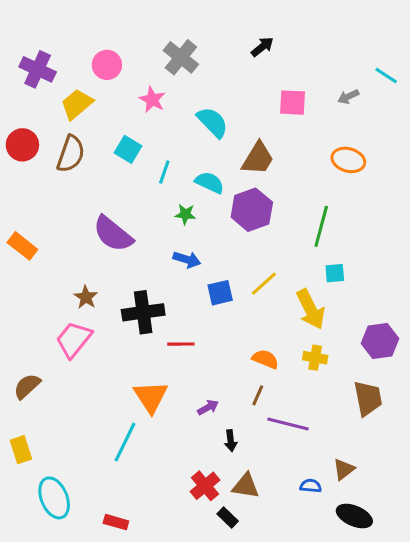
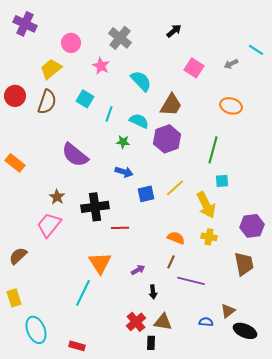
purple cross: (38, 69) -> (25, 24), moved
pink square: (293, 103) -> (194, 68), turned 30
black ellipse: (354, 516) -> (245, 331), moved
black rectangle: (228, 518) -> (151, 343), turned 48

